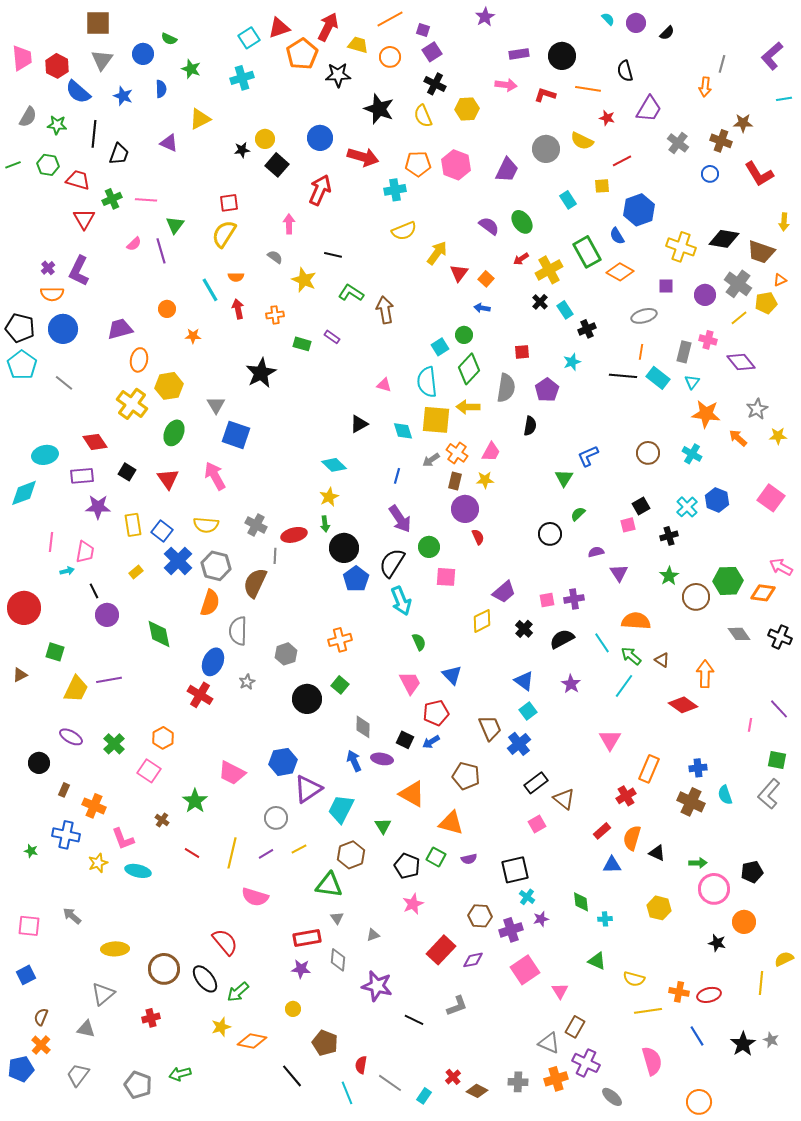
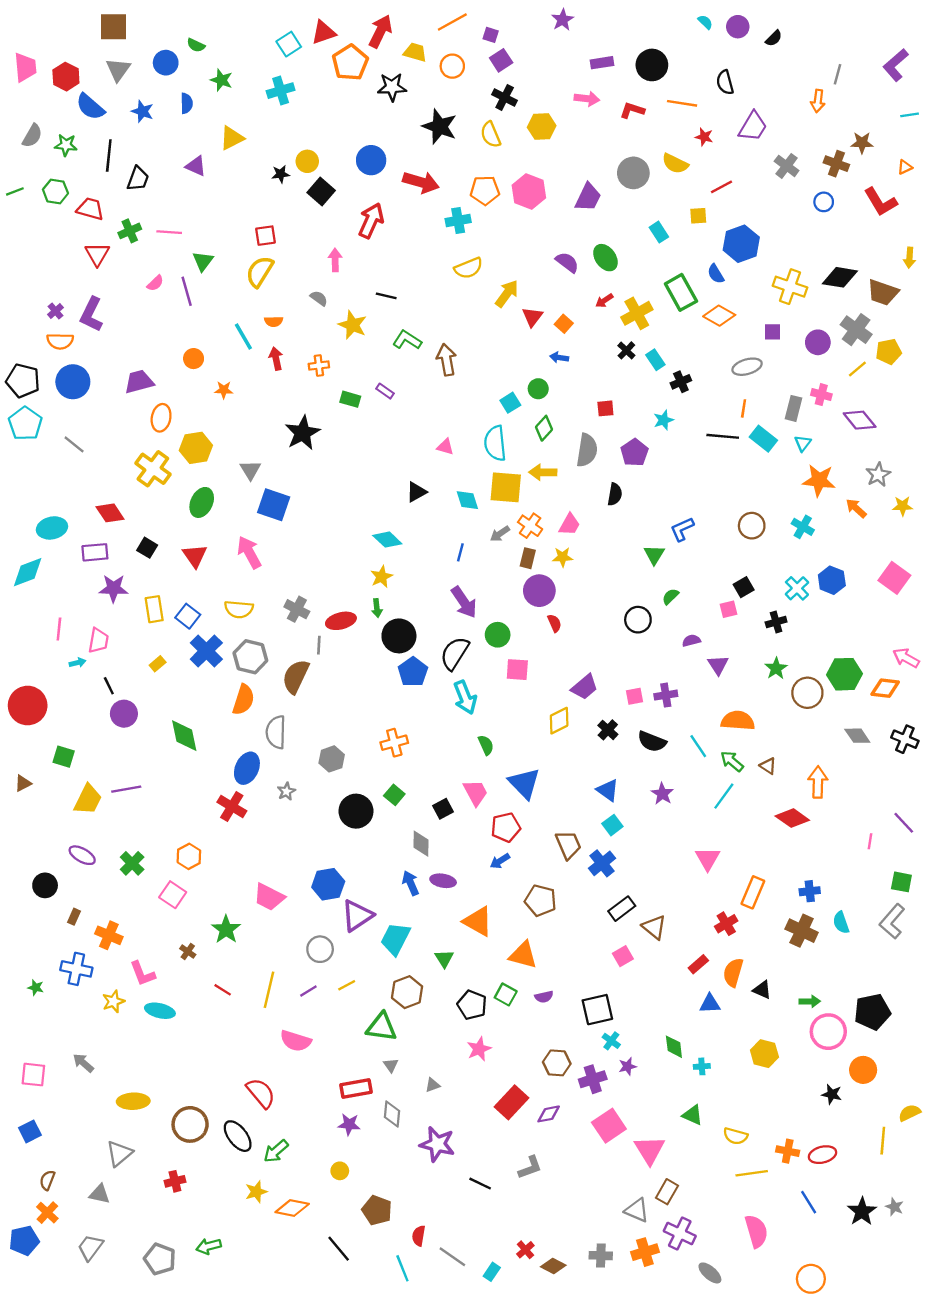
orange triangle: (780, 280) -> (905, 167), moved
green diamond: (469, 369) -> (544, 428), size x0.7
black semicircle: (562, 639) -> (652, 741), turned -130
blue triangle: (452, 675) -> (524, 783), size x1.4
black square: (405, 740) -> (443, 809), moved, turned 36
black pentagon: (752, 872) -> (872, 1012), size x1.4
pink triangle: (560, 991) -> (650, 1150), size x1.6

